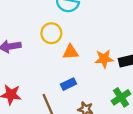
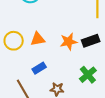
yellow circle: (51, 33) -> (14, 41), moved

